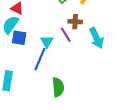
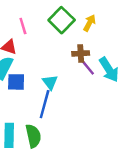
purple line: (66, 35) -> (87, 67), moved
green semicircle: (58, 87) -> (33, 136), moved

